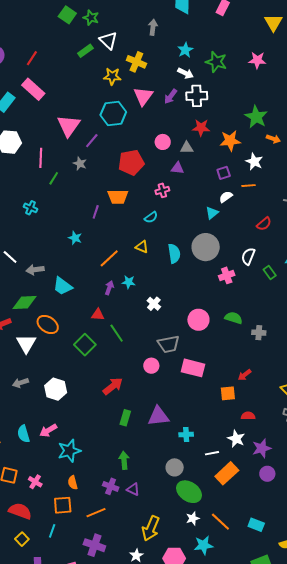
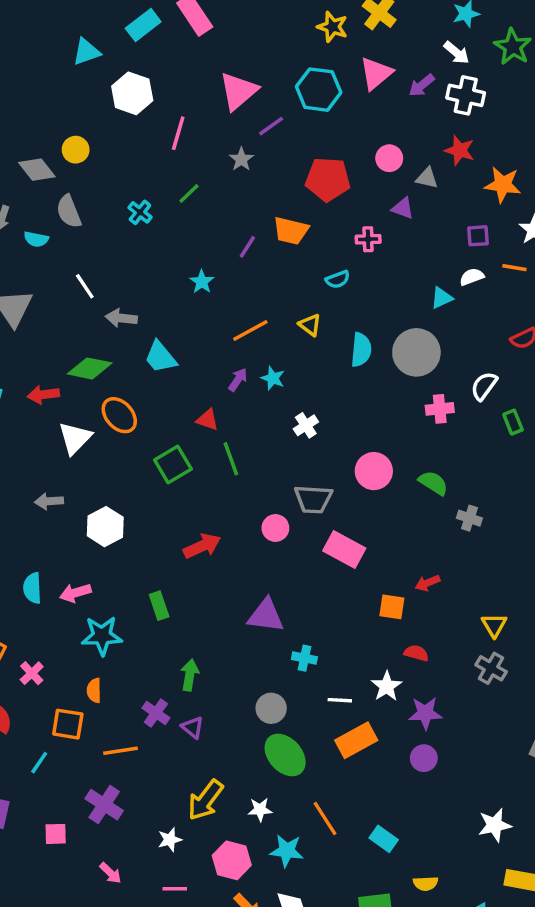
green line: (54, 178) -> (189, 193), moved
green rectangle: (125, 418) -> (159, 606), moved, turned -49
white star: (193, 518) -> (260, 810), moved

